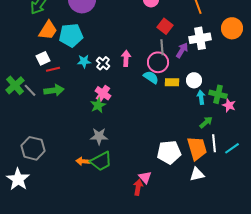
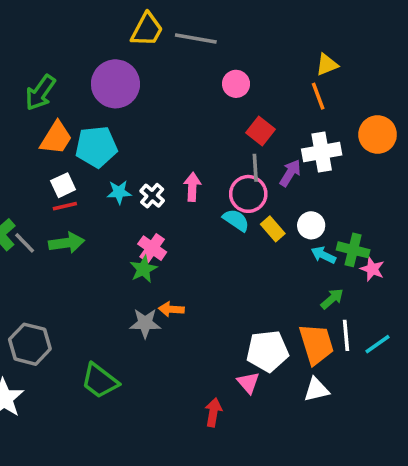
white square: (43, 58) -> (63, 185), moved
yellow rectangle: (172, 82) -> (273, 229), turned 48
cyan arrow: (201, 97) -> (323, 255), turned -56
orange arrow: (83, 161) -> (171, 309), moved
green trapezoid: (101, 161) -> (100, 381), moved, turned 65
pink triangle: (145, 177) -> (248, 383), moved

